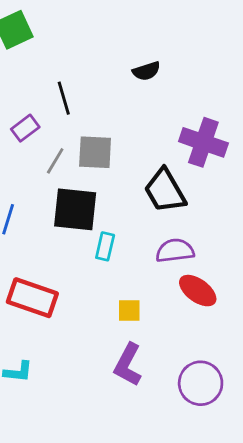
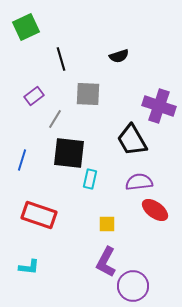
black line: (64, 98) -> (61, 59), moved
gray square: (95, 152) -> (88, 94), moved
purple circle: (201, 383) -> (133, 286), moved

